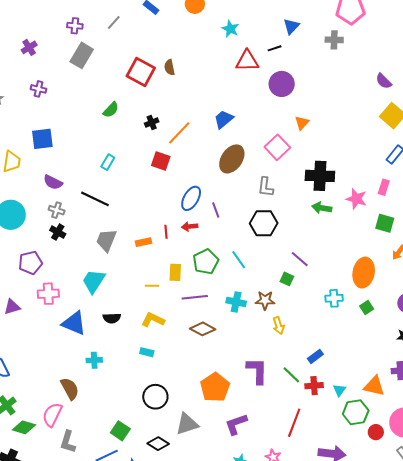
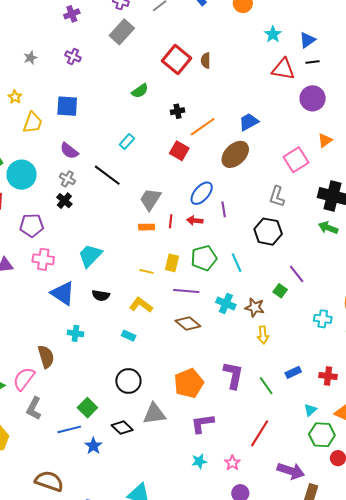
blue triangle: (291, 26) -> (307, 40), moved
brown ellipse: (232, 159) -> (235, 154), moved
gray trapezoid: (106, 240) -> (150, 199), moved
red cross: (314, 386) -> (328, 376), moved

